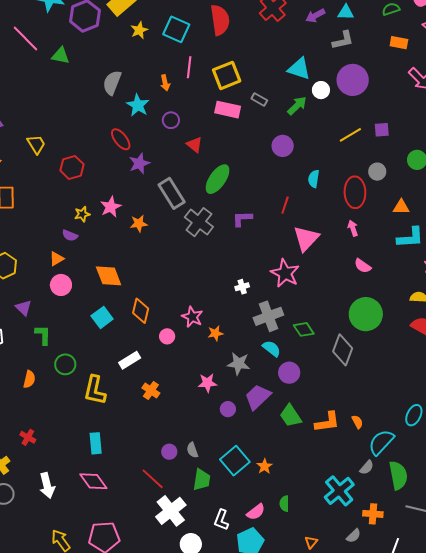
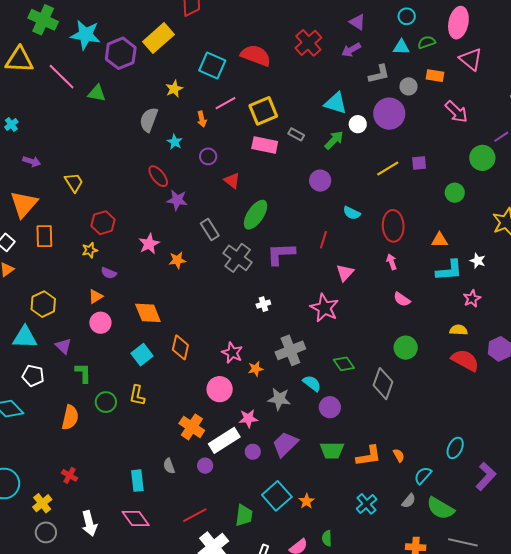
cyan triangle: (346, 12) -> (401, 47), moved
red semicircle: (220, 20) -> (256, 55), turned -60
yellow star: (139, 30) -> (174, 89), moved
pink line: (189, 67) -> (226, 103), turned 55
cyan star: (138, 105) -> (175, 142), size x0.7
purple star: (139, 163) -> (177, 200), turned 30
red hexagon: (72, 167) -> (103, 223), moved
gray circle: (377, 172) -> (409, 86), moved
cyan semicircle: (314, 179) -> (352, 213), turned -72
gray rectangle: (172, 193) -> (210, 230), size x0.7
yellow star: (82, 214) -> (90, 250), moved
purple L-shape: (242, 219) -> (281, 254), size x1.4
pink triangle: (306, 238) -> (345, 273), size x0.7
white cross: (242, 287) -> (263, 304), moved
green circle: (366, 314) -> (406, 348), size x0.7
gray cross: (268, 316) -> (290, 350), moved
pink circle: (167, 336) -> (220, 389), moved, size x1.6
white rectangle: (130, 360) -> (224, 440), moved, size x1.4
orange semicircle: (29, 379) -> (70, 417), size x1.4
yellow L-shape: (95, 390) -> (137, 395), moved, size x0.7
orange cross: (151, 391) -> (192, 427), size x1.4
purple trapezoid: (258, 397) -> (285, 444), moved
purple circle: (228, 409) -> (253, 452), moved
green trapezoid: (291, 416) -> (332, 450), turned -55
cyan semicircle: (381, 442) -> (423, 475), size x0.7
gray semicircle: (192, 450) -> (169, 466), moved
purple circle: (169, 452) -> (205, 466), moved
green semicircle: (398, 475) -> (440, 508), turned 132
red line: (153, 479) -> (195, 515), turned -70
cyan cross: (339, 491) -> (367, 504), moved, size x0.7

